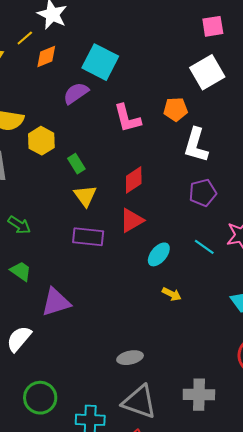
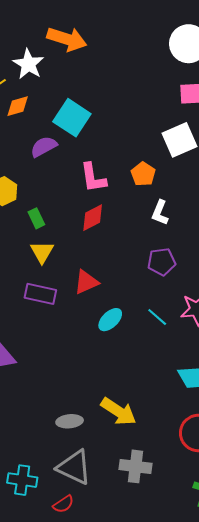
orange pentagon: (176, 109) -> (143, 174), turned 30
white L-shape: (196, 145) -> (160, 213), size x0.7
red diamond: (134, 180) -> (93, 218), moved
yellow arrow: (172, 294) -> (118, 411), moved, size x1.8

